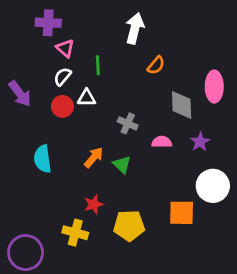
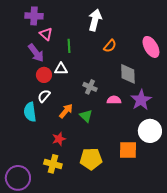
white semicircle: (62, 77) -> (44, 96), moved
pink ellipse: (214, 87) -> (151, 47), moved, turned -30
purple arrow: (20, 94) -> (36, 53), moved
purple star: (200, 142) -> (141, 100), size x1.5
red star: (94, 204) -> (59, 139), moved

